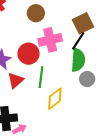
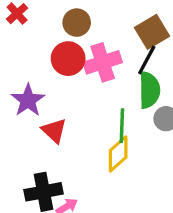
red circle: (29, 54) -> (68, 59), moved
green line: (41, 77) -> (122, 126), moved
red triangle: (16, 80) -> (54, 131), turned -30

